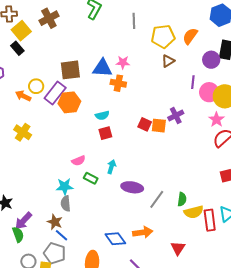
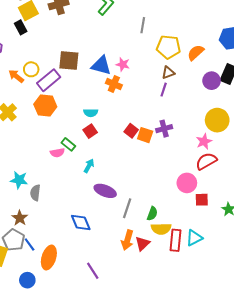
purple line: (193, 82) -> (164, 90), moved
pink circle: (209, 92) -> (187, 183), moved
orange hexagon: (69, 102) -> (45, 105), moved
red square: (105, 133) -> (90, 131), turned -32
green rectangle: (91, 178) -> (68, 144), moved
cyan star: (65, 187) -> (19, 180), moved
gray line: (157, 199) -> (127, 208), turned -30
brown star: (55, 222) -> (20, 218), moved
orange arrow: (143, 232) -> (127, 240), moved, turned 102
blue line: (61, 235) -> (30, 244), moved
blue diamond: (115, 239) -> (81, 222), moved
red triangle: (178, 248) -> (142, 243), moved

